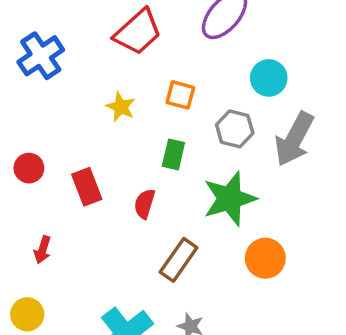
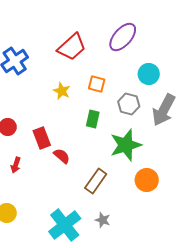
red semicircle: (145, 204) -> (62, 156), moved, turned 114
red arrow: (43, 250) -> (16, 165), moved

